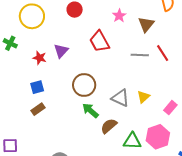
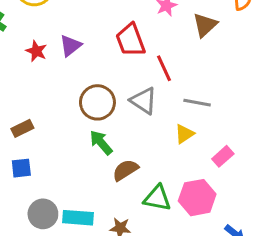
red line: (163, 53) -> (164, 68), moved
gray line: (140, 55) -> (197, 103), moved
blue square: (37, 87) -> (21, 168), moved
gray triangle: (120, 98) -> (144, 101), moved

